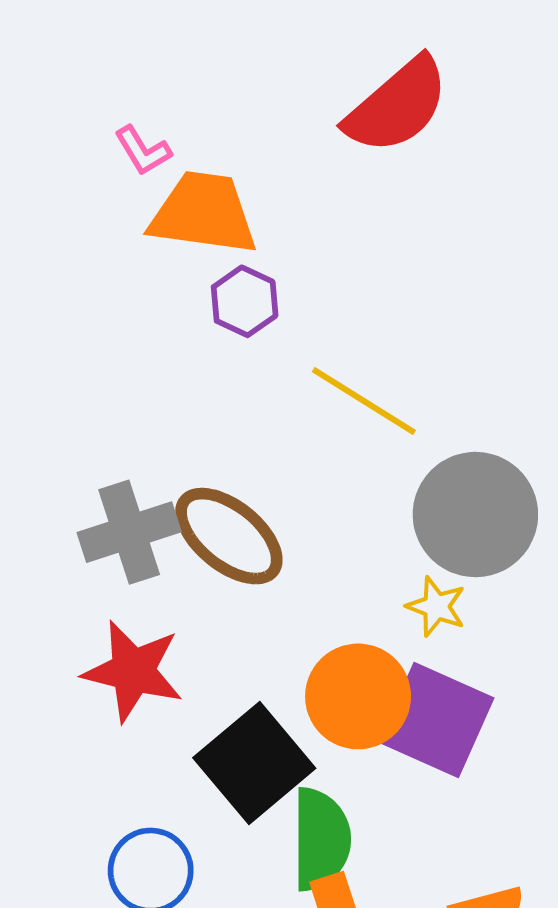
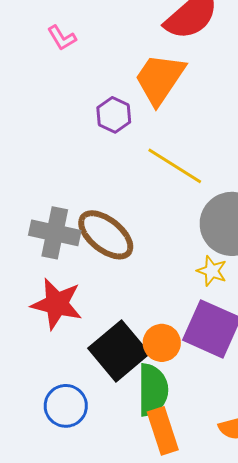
orange trapezoid: (203, 213) -> (160, 79), moved, turned -64
gray cross: (129, 532) -> (55, 233), turned 30
orange circle: (358, 696) -> (162, 343), moved, size x0.7

